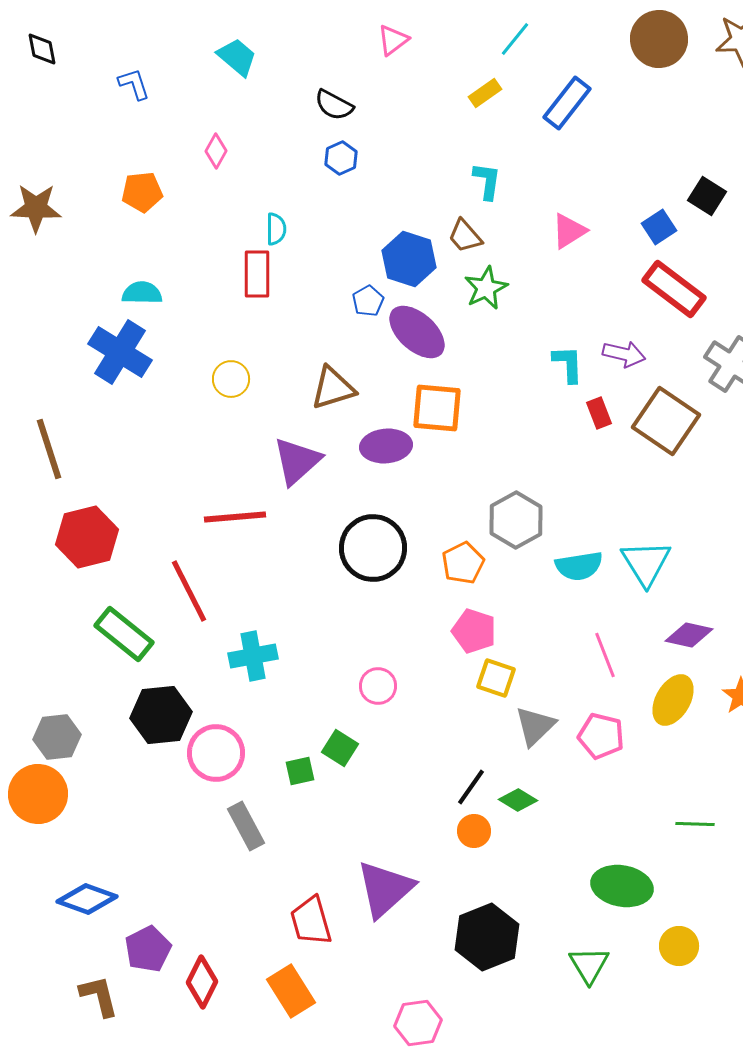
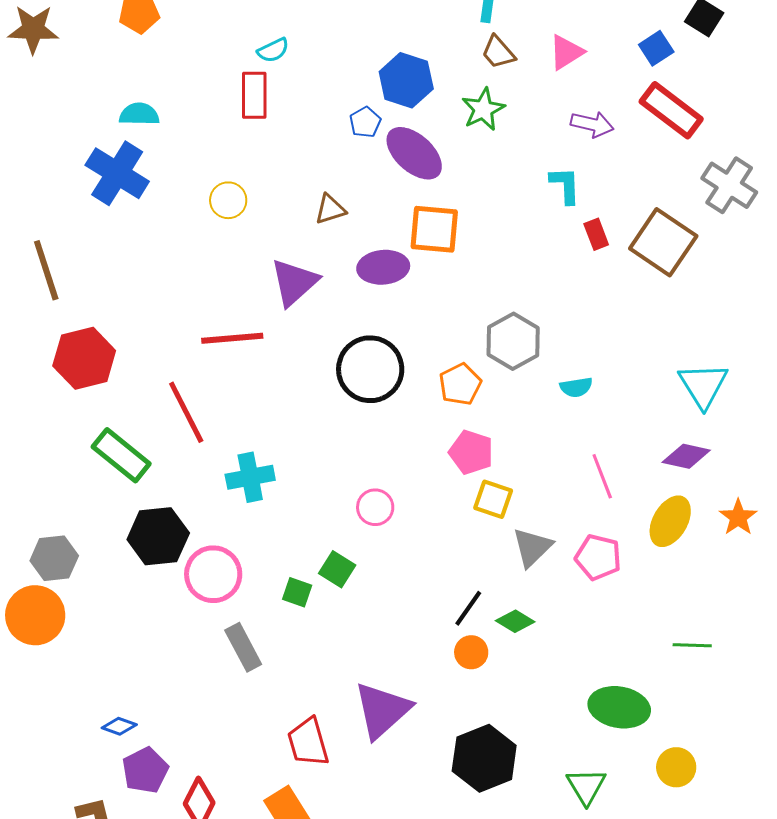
cyan semicircle: (276, 229) -> (273, 50), turned 64
brown trapezoid: (465, 236) -> (498, 52), moved
purple arrow: (624, 354) -> (592, 124), moved
brown triangle: (333, 388) -> (330, 209), size x0.7
cyan triangle: (646, 563) -> (703, 385), moved
cyan semicircle: (579, 566) -> (576, 387), size x0.7
green square: (300, 771) -> (297, 592), turned 32
blue diamond: (87, 899) -> (119, 726), moved, size x0.6

